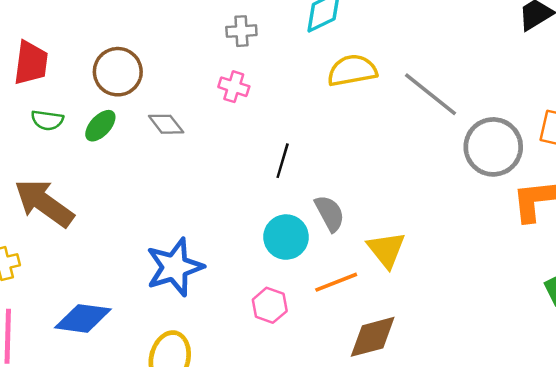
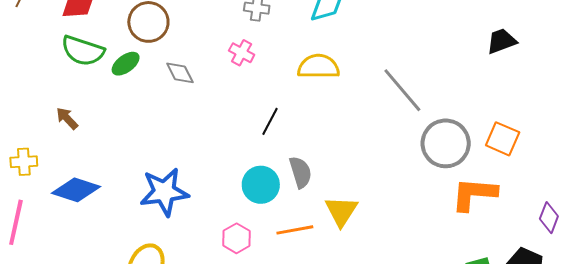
yellow semicircle: (352, 70) -> (319, 67), moved
green semicircle: (47, 120) -> (83, 51), size x1.6
brown arrow: (44, 203) -> (67, 118), size x0.5
blue diamond: (83, 318) -> (76, 190), moved

